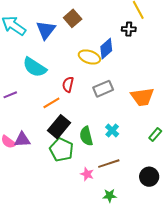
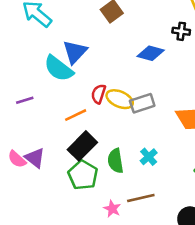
blue triangle: (46, 30) -> (75, 52), moved
blue diamond: (106, 49) -> (151, 53), turned 50
yellow ellipse: (89, 57) -> (120, 99), moved
purple triangle: (22, 140) -> (35, 158), turned 36

